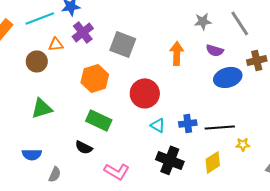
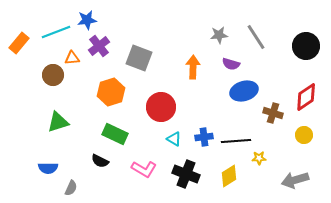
brown cross: (257, 60) -> (273, 113), moved, turned 30
pink L-shape: (117, 171) -> (144, 169), moved

